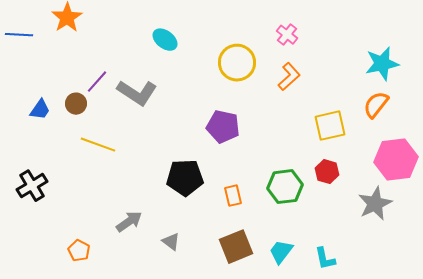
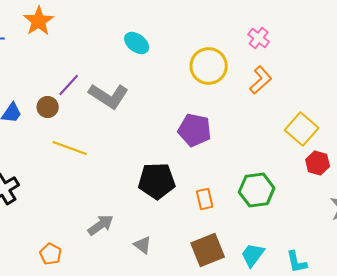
yellow square: (330, 126) -> (302, 129), turned -36
red hexagon: (327, 172) -> (318, 163), moved

